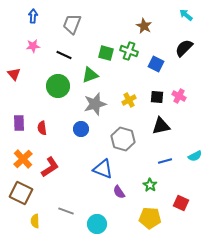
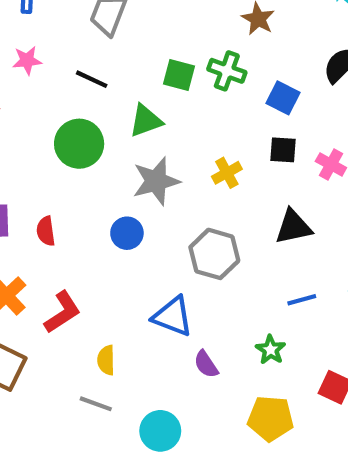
black square: (157, 97) -> (283, 150), moved
yellow semicircle: (35, 221) -> (106, 360), moved

